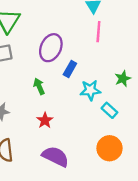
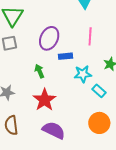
pink line: (98, 32) -> (90, 36), moved
blue rectangle: (70, 69) -> (65, 56), turned 56
red star: (45, 120) -> (45, 100), size x1.6

